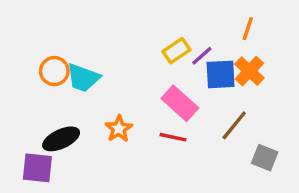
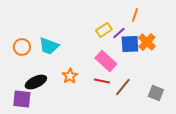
orange line: (248, 29) -> (135, 15), moved
orange circle: (54, 71) -> (22, 47), moved
brown line: (234, 125) -> (123, 87), moved

